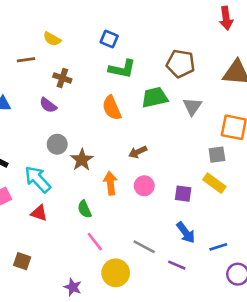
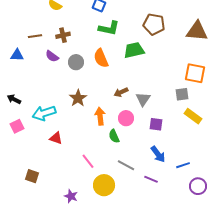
brown line: (26, 60) -> (35, 36), moved
brown cross: (62, 78) -> (63, 35), turned -32
gray triangle: (192, 107) -> (143, 99), moved
gray circle: (57, 144) -> (76, 62), moved
cyan arrow: (38, 179) -> (44, 113), turned -65
yellow rectangle: (214, 183) -> (193, 116), moved
green semicircle: (84, 209) -> (114, 136), moved
red triangle: (39, 213) -> (56, 138), moved

